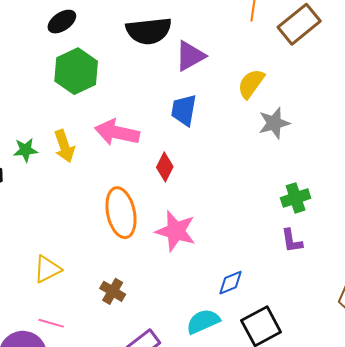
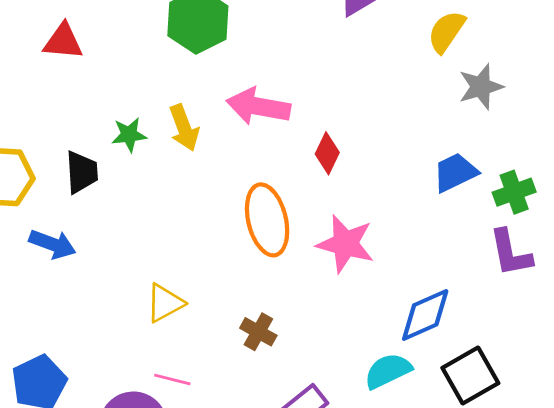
blue trapezoid: (184, 110) -> (455, 172), moved, turned 56
purple L-shape: (292, 241) -> (511, 253), size x1.4
blue diamond: (230, 283) -> (425, 315), size x1.5

